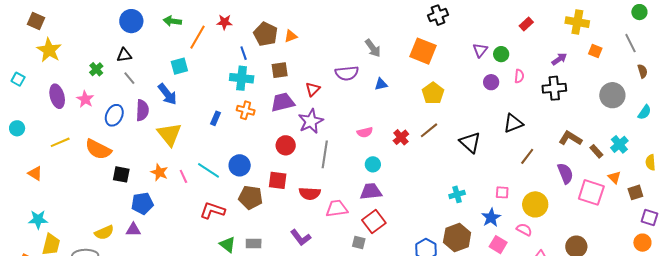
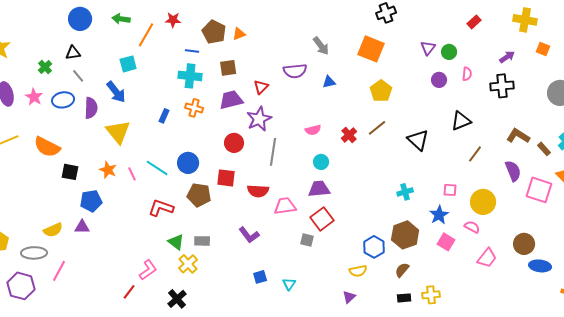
blue line: (244, 53) -> (192, 51), turned -64
blue ellipse: (114, 115) -> (63, 100), moved, turned 55

